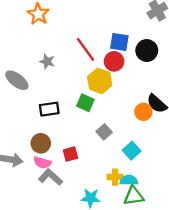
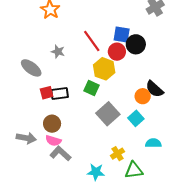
black circle: (147, 51) -> (136, 44), moved
gray square: (104, 132) -> (108, 114), size x1.6
cyan square: (132, 151) -> (136, 118), moved
red square: (70, 154) -> (47, 93), moved
yellow cross: (115, 177) -> (118, 154), turned -32
cyan semicircle: (129, 180) -> (153, 143), moved

